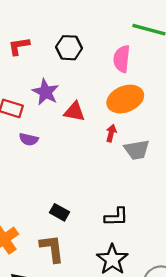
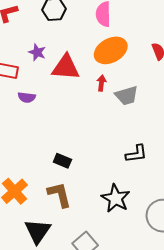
purple star: (46, 92) -> (37, 52), size x0.7
red triangle: (74, 112) -> (66, 67), size x1.4
black L-shape: (116, 217) -> (136, 154), moved

